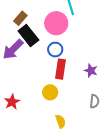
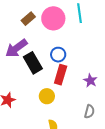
pink circle: (56, 23) -> (53, 18), moved
black rectangle: (28, 35) -> (33, 63), moved

